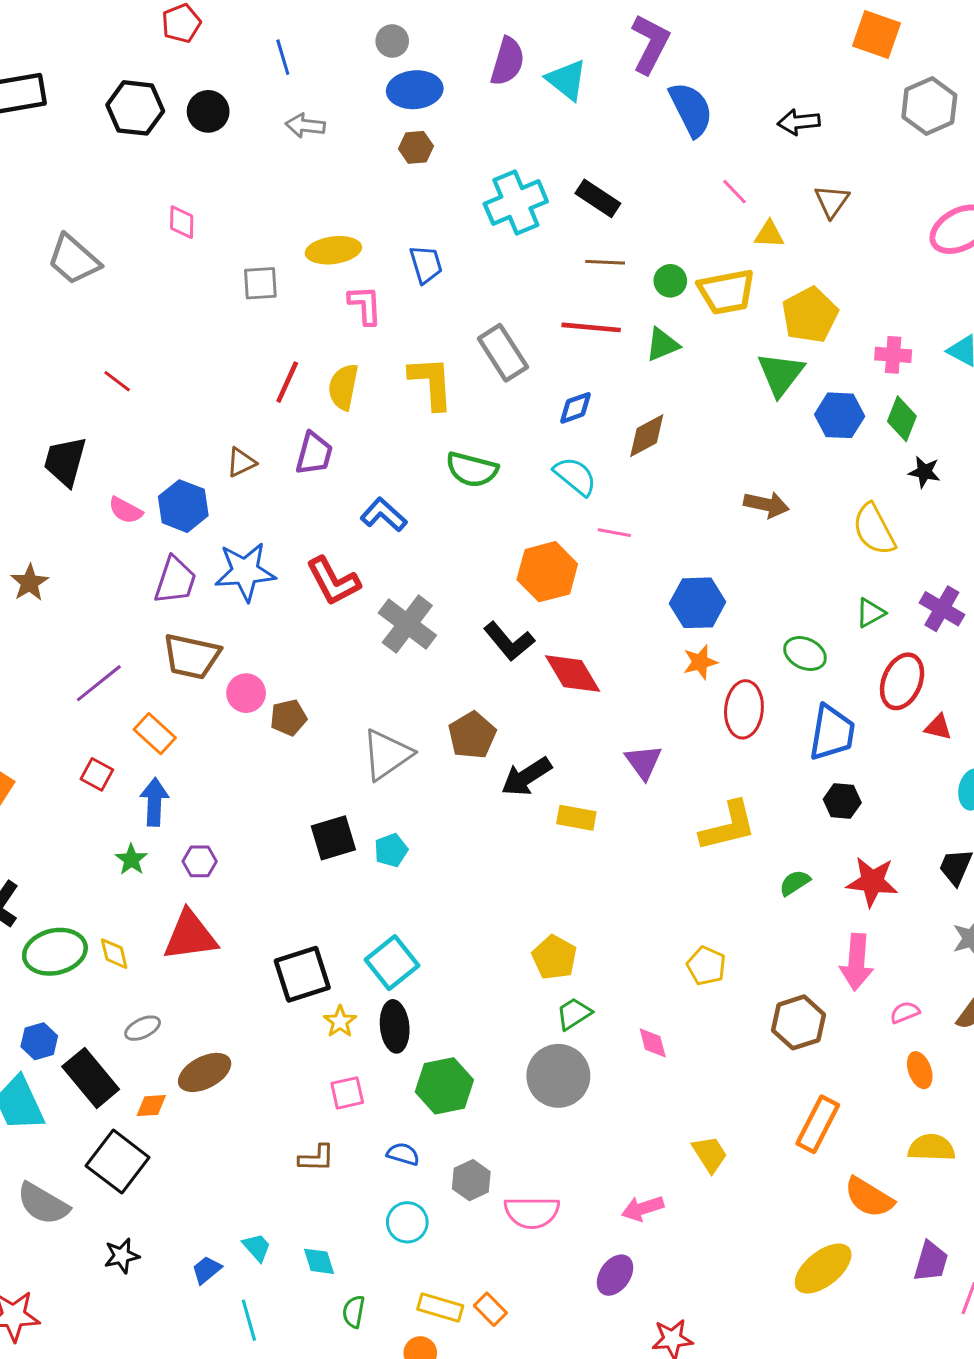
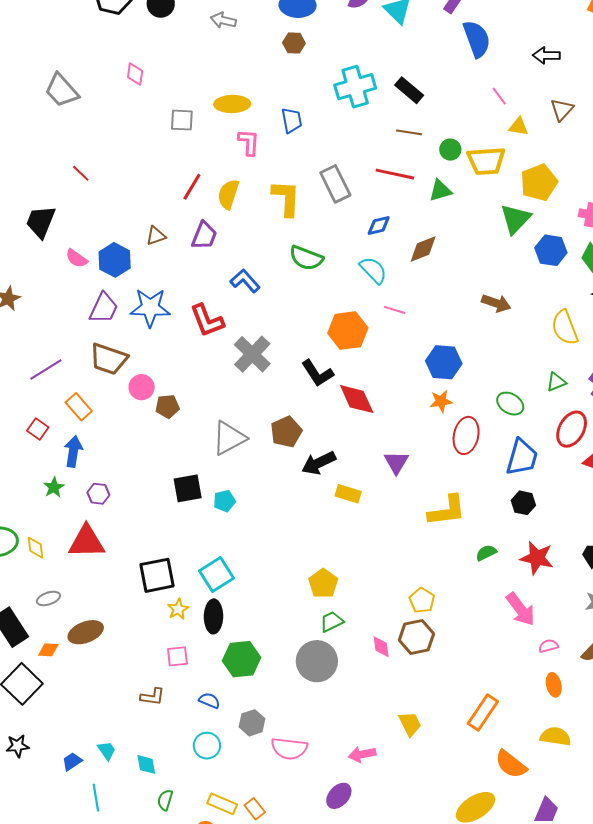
pink arrow: (857, 962) -> (521, 609), turned -48
brown hexagon: (799, 1022) -> (416, 637), moved

